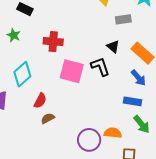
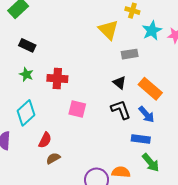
green star: (14, 35) -> (26, 74), moved
black L-shape: (100, 67) -> (121, 110), moved
pink square: (72, 71) -> (77, 109), size x0.7

